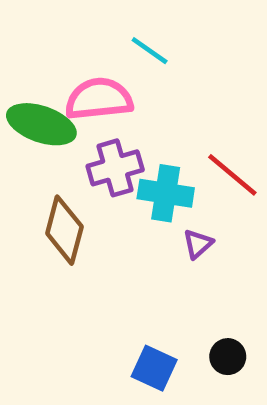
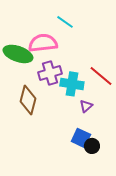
black circle: (228, 357) -> (92, 146), moved
blue square: (154, 368) -> (81, 138), moved

